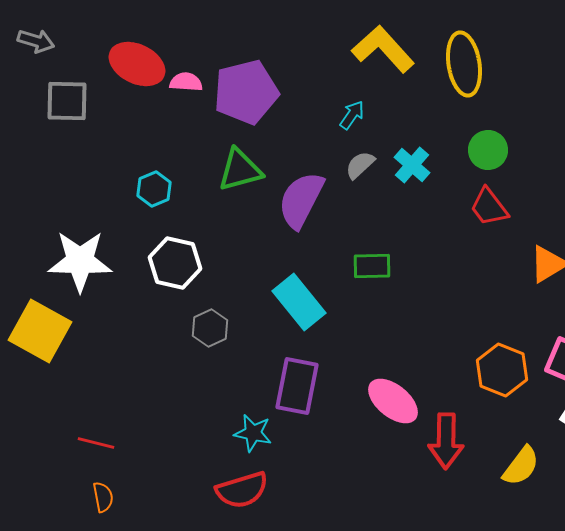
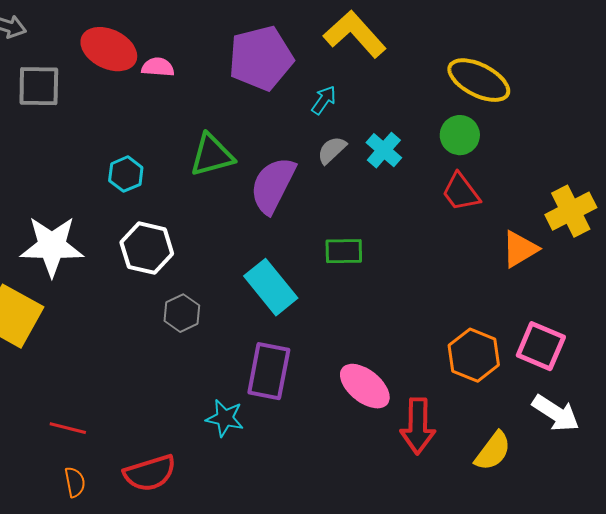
yellow ellipse: (464, 64) -> (479, 80), moved, turned -54
purple pentagon: (246, 92) -> (261, 58), moved
red semicircle: (242, 490) -> (150, 473), moved

